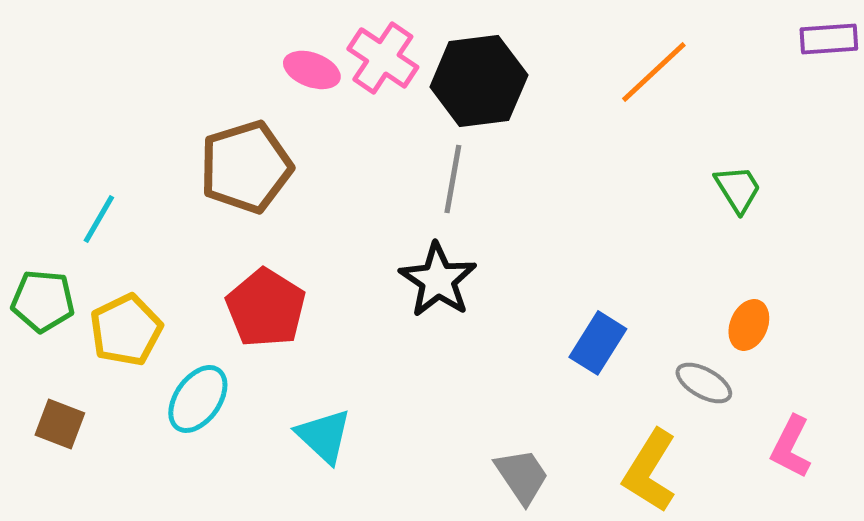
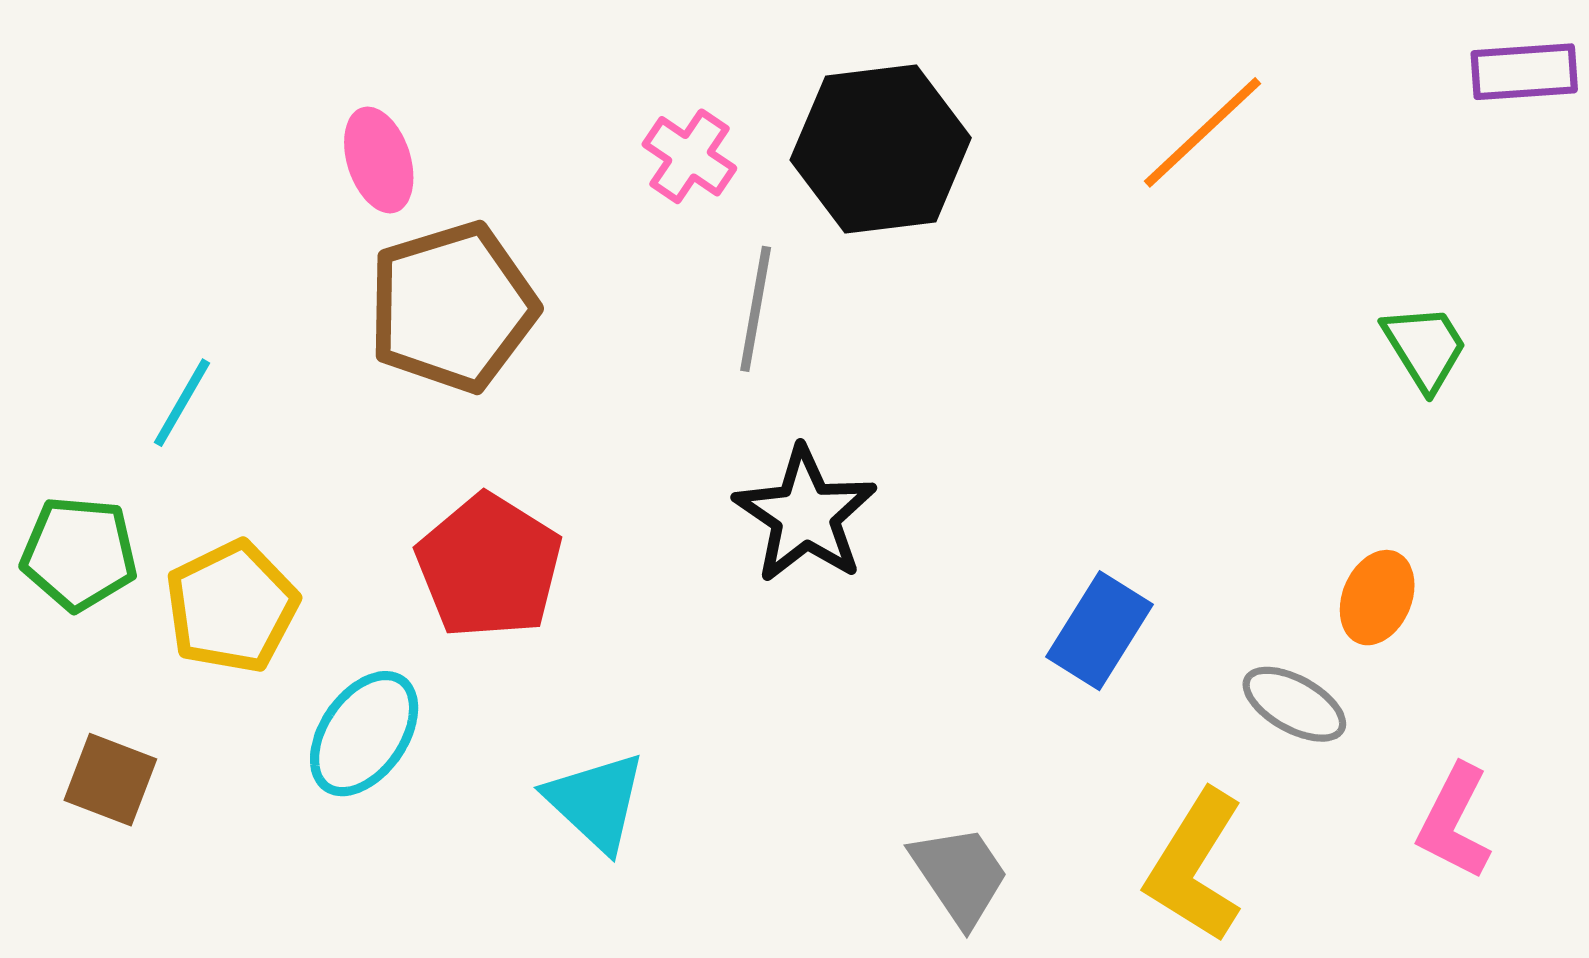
pink cross: (383, 58) -> (689, 156), moved, size x0.7
pink ellipse: (312, 70) -> (379, 160), moved, turned 52
gray line: (453, 179) -> (756, 309), moved
green trapezoid: (738, 189) -> (1425, 348), moved

